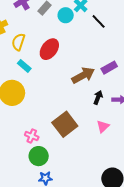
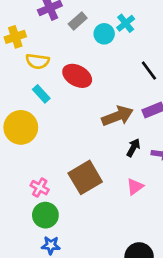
black line: (99, 21) -> (149, 71), moved
yellow semicircle: (18, 42) -> (38, 61), turned -108
red ellipse: (49, 49) -> (77, 76), turned 75

